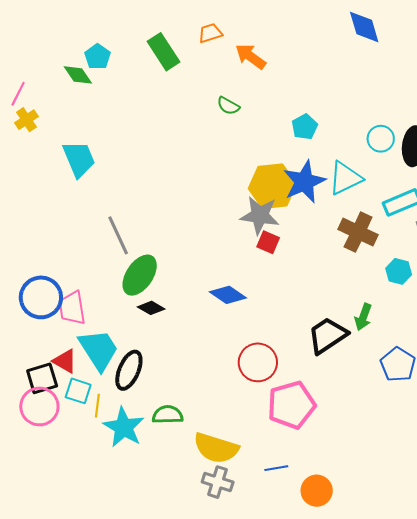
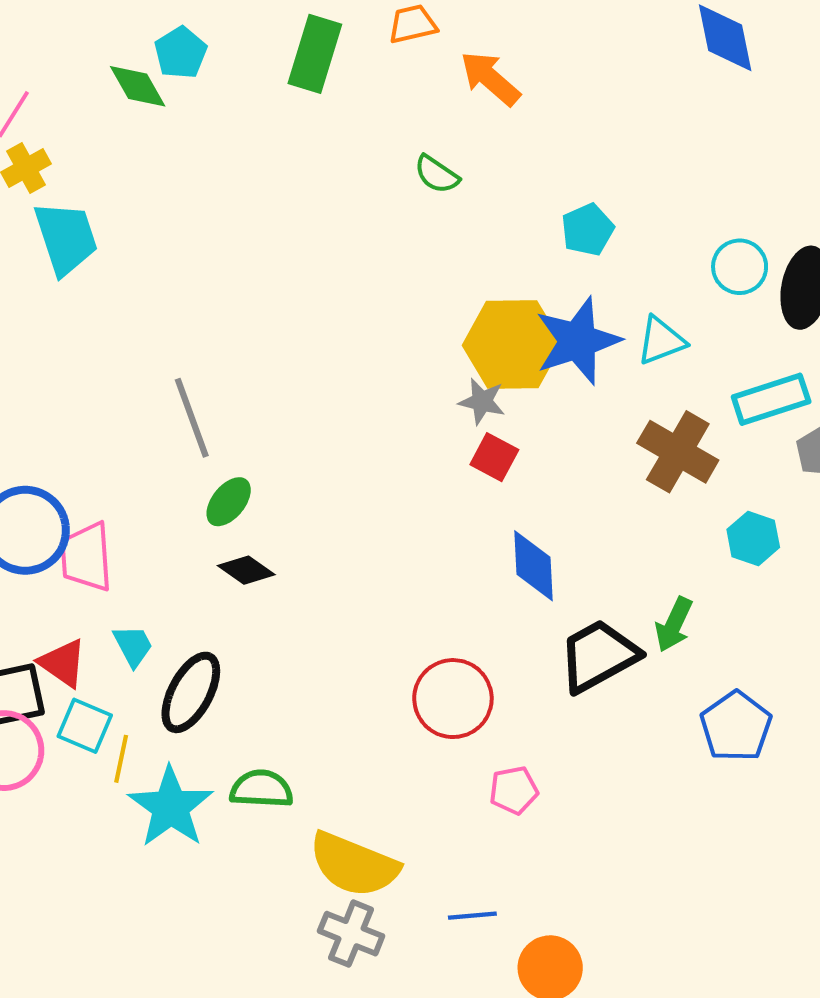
green rectangle: (163, 52) -> (315, 54), turned 45
cyan trapezoid: (79, 159) -> (66, 238), moved
cyan triangle: (345, 178) -> (661, 341), size x0.7
gray star: (260, 215) -> (482, 401), size x0.6
green ellipse: (140, 275) -> (229, 502), size x0.6
blue diamond: (228, 295) -> (533, 566), moved, turned 48
cyan trapezoid: (99, 350) -> (133, 646), size x0.5
pink pentagon: (291, 405) -> (514, 790), size x0.5

